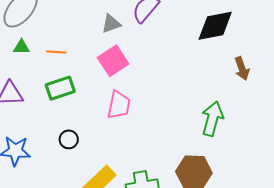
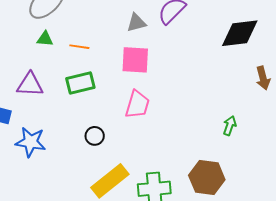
pink square: (113, 61) -> (135, 60), turned 32
green arrow: (212, 119) -> (230, 126), size x0.6
black circle: (69, 139) -> (95, 136), moved

